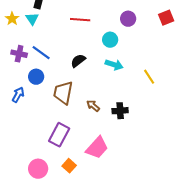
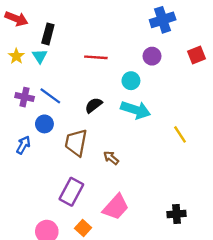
cyan arrow: (114, 65) -> (136, 110), size x1.4
yellow line: (149, 77) -> (180, 134), moved
black cross: (120, 111) -> (177, 214), moved

